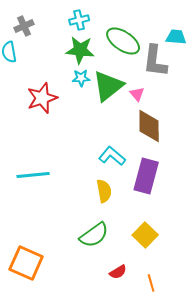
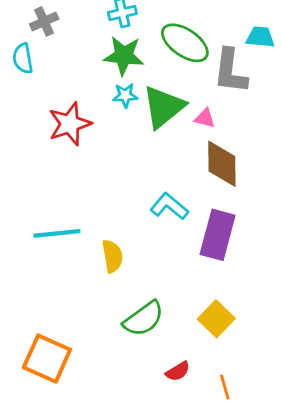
pink triangle: (137, 94) -> (205, 118), turned -35
yellow semicircle: (104, 191) -> (112, 256), moved

